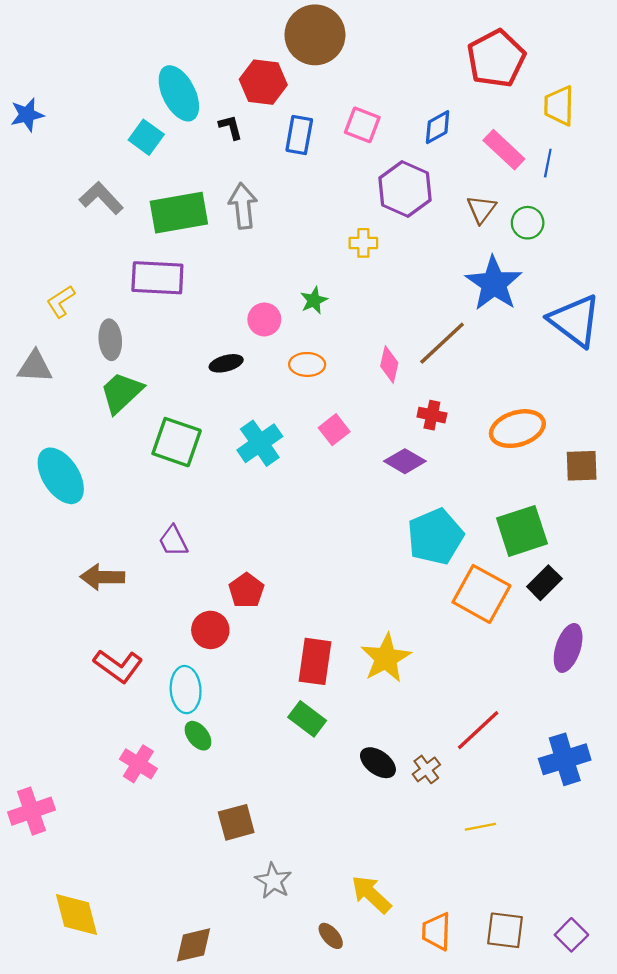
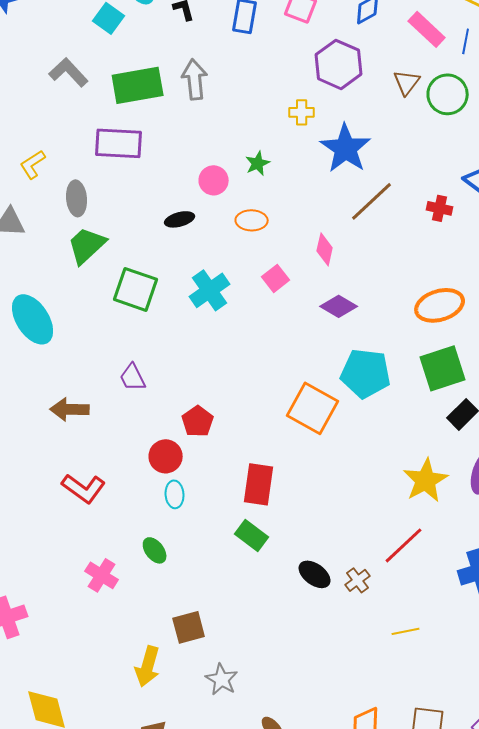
green circle: (528, 223) -> (448, 94), size x1.4
blue star: (494, 283) -> (346, 148), moved
pink diamond: (389, 364) -> (325, 249), moved
red cross: (432, 415) -> (440, 208), moved
orange ellipse: (517, 429) -> (440, 305), moved
cyan pentagon: (435, 537) -> (366, 373), turned 30
orange square: (481, 594) -> (313, 408), moved
yellow star: (386, 658) -> (426, 480), moved
cyan ellipse: (186, 690) -> (175, 494), moved, size x0.7
yellow arrow: (371, 894) -> (148, 666), moved, turned -117

